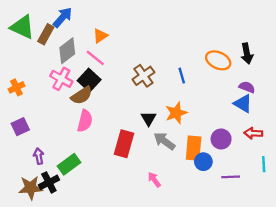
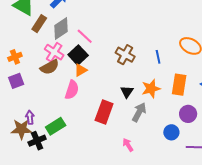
brown rectangle: (46, 34) -> (39, 24), moved
orange triangle: (100, 36) -> (81, 70), moved
brown cross: (143, 76) -> (125, 55), turned -30
brown semicircle: (82, 95) -> (50, 67), moved
purple square: (20, 127) -> (16, 81), moved
gray arrow: (164, 141) -> (139, 112), turned 78
orange rectangle: (194, 148) -> (179, 85), moved
brown star: (31, 188) -> (21, 129), moved

